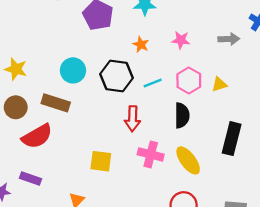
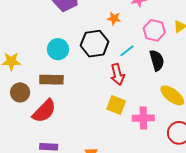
orange star: (141, 44) -> (114, 18), moved
cyan line: (153, 83) -> (127, 51), moved
pink cross: (151, 154) -> (143, 118), moved
yellow square: (101, 161) -> (116, 105), moved, turned 30

